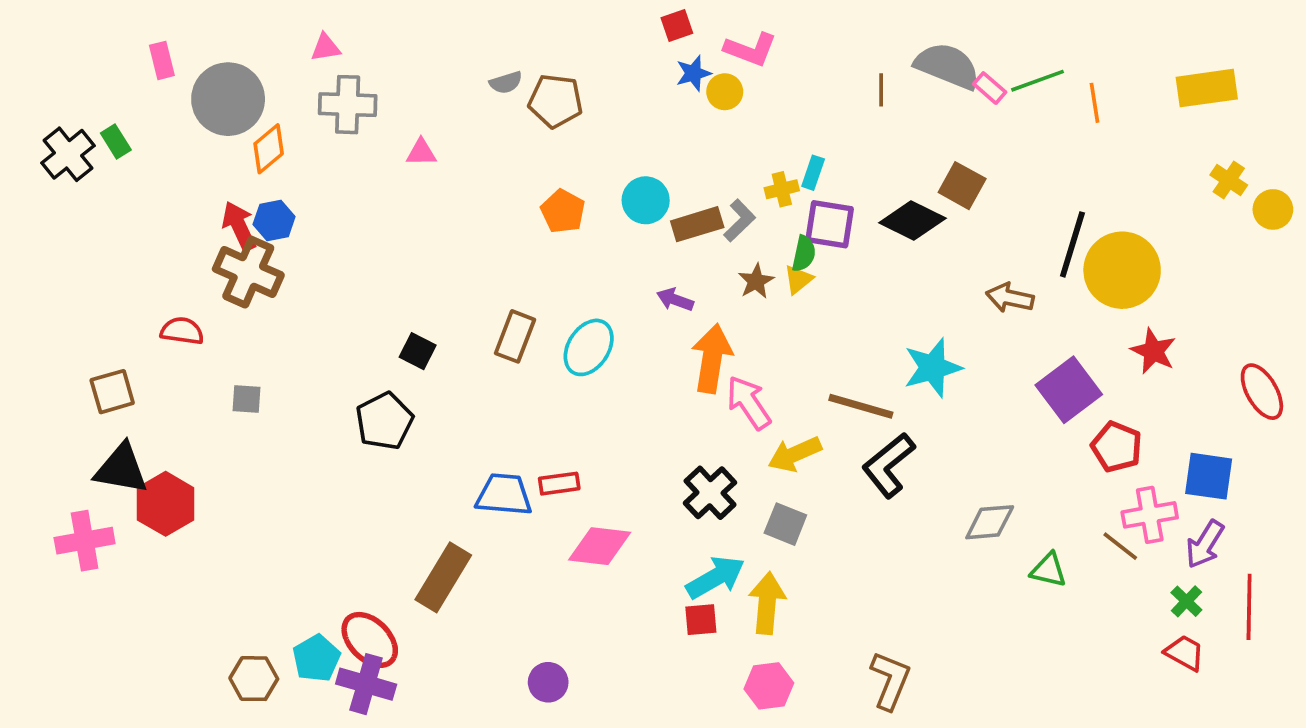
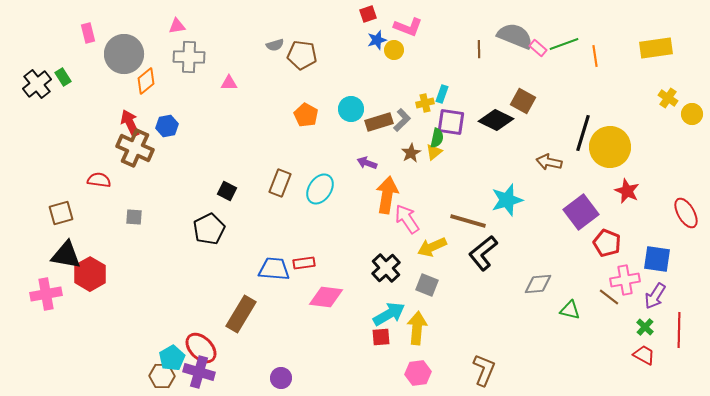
blue hexagon: (274, 221) -> (167, 126), moved
brown hexagon: (254, 679) -> (162, 376), moved
purple circle: (548, 682) -> (281, 378), moved

